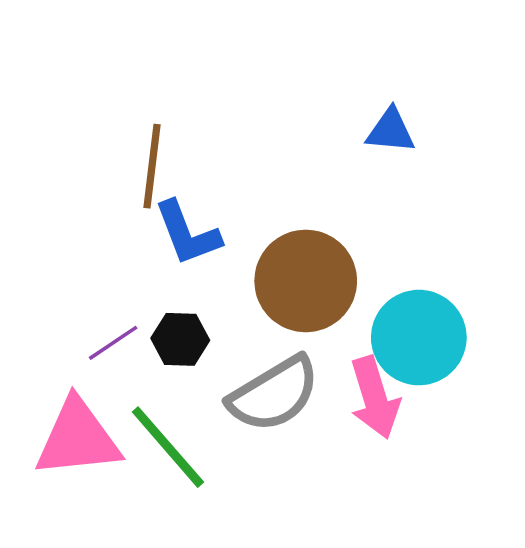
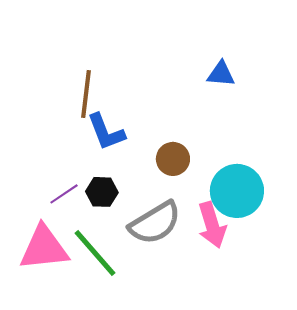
brown circle: (306, 281) -> (173, 159), size x0.6

